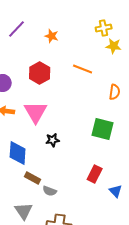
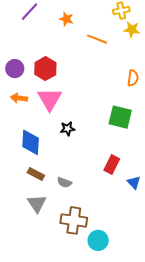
orange line: (83, 69) -> (97, 39), moved
red hexagon: (40, 73) -> (45, 69), moved
brown rectangle: (33, 178) -> (36, 174), moved

